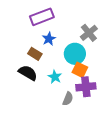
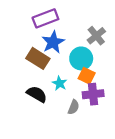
blue star: (49, 39) -> (53, 42), size x1.5
brown rectangle: (35, 54) -> (38, 58), size x1.5
black semicircle: (28, 73) -> (37, 94), moved

